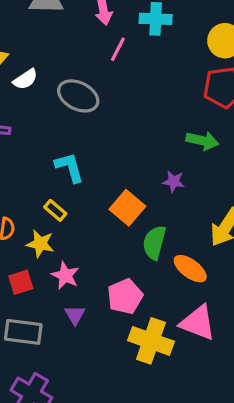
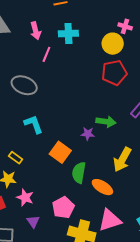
green arrow: (202, 141) -> (106, 122), moved
cyan L-shape: (69, 167) -> (33, 124), moved
pink triangle: (198, 323) -> (110, 220), turned -35

